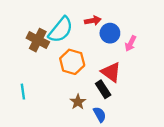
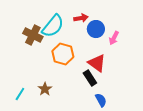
cyan line: (23, 92) -> (20, 94), moved, turned 40
brown star: (78, 102) -> (45, 89), moved
blue semicircle: (100, 114) -> (101, 100), moved

